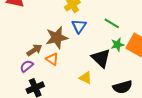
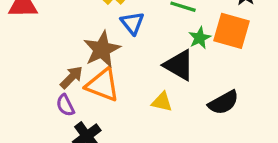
orange triangle: (52, 59) -> (103, 85), size x1.6
purple semicircle: (27, 66) -> (65, 105), turned -64

